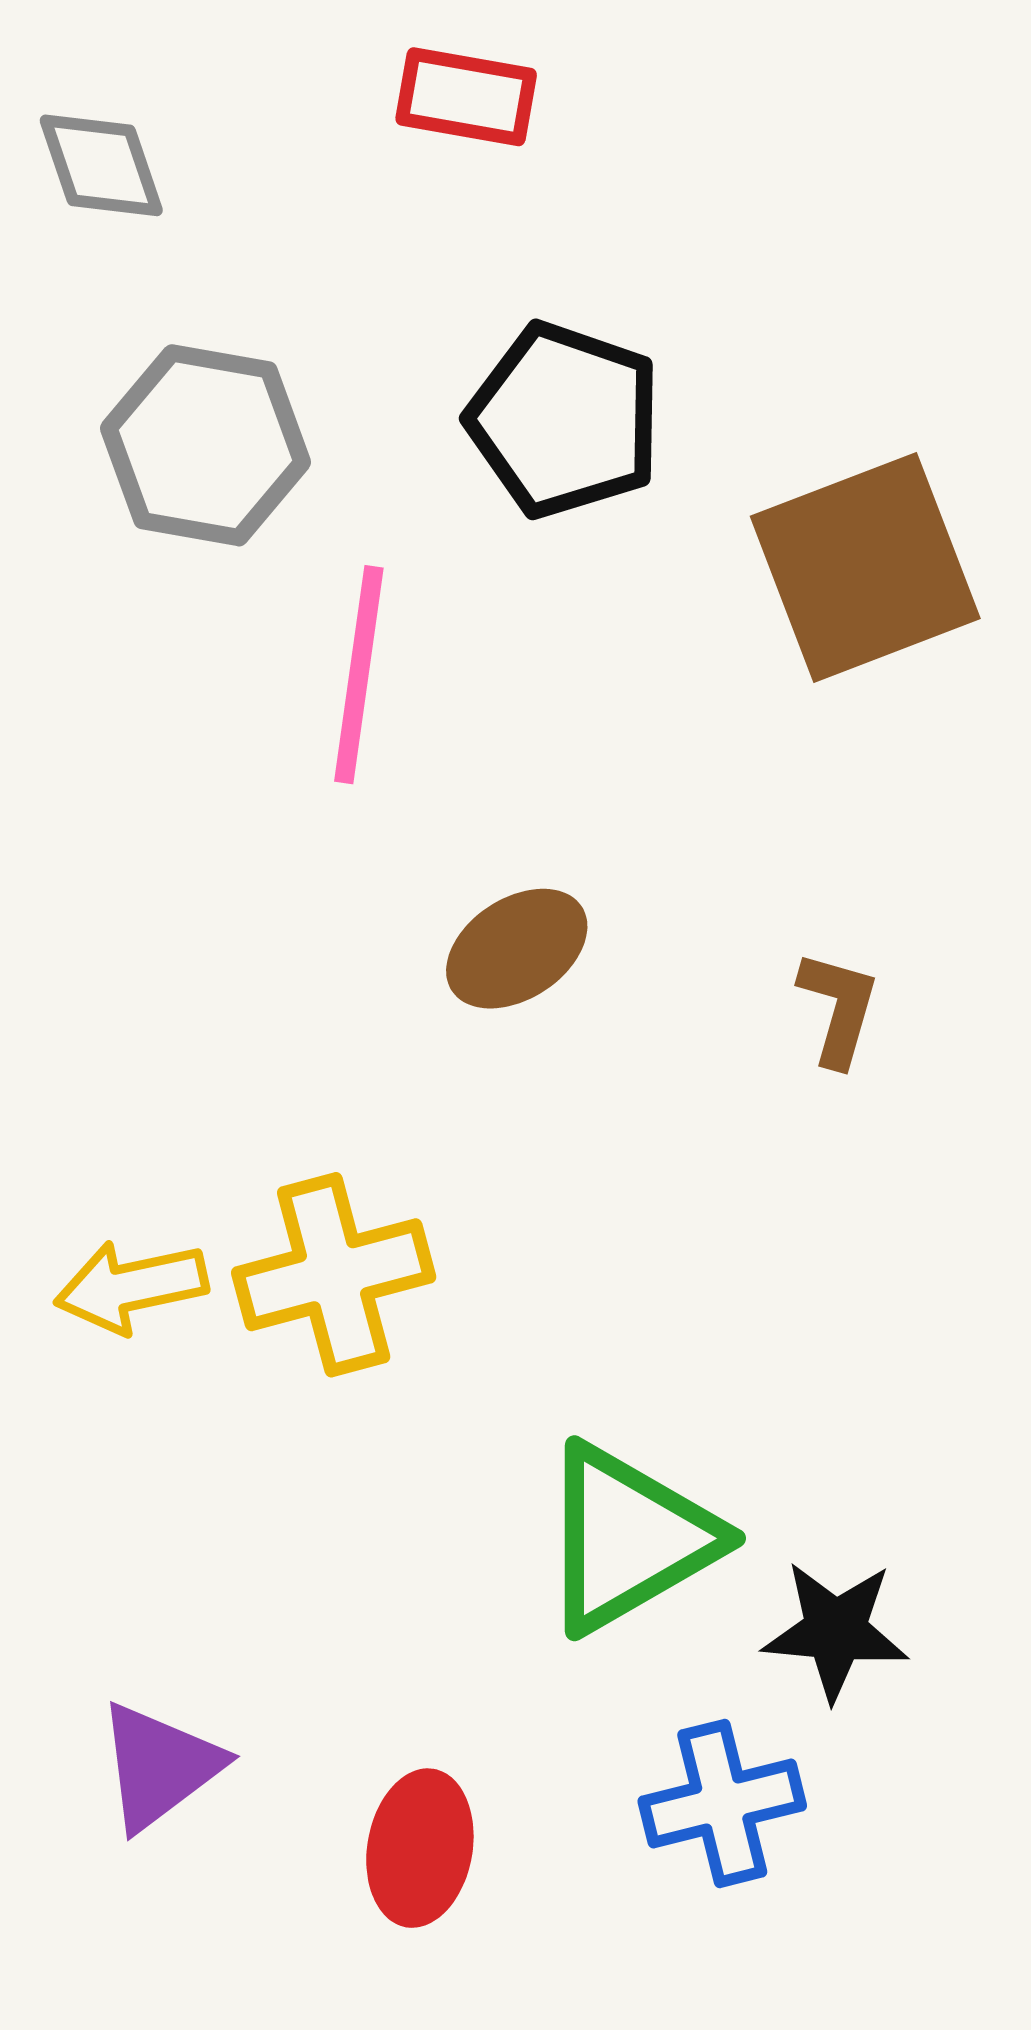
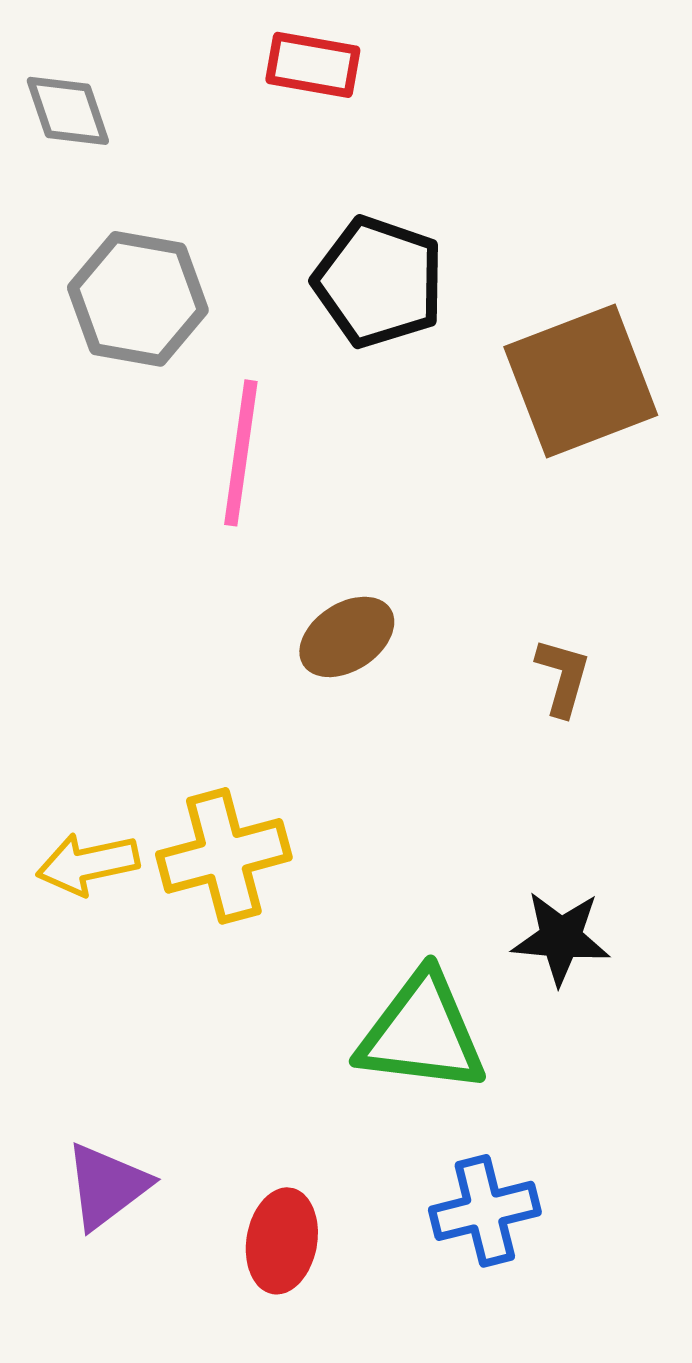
green triangle: (628, 1538) -> (422, 1033), turned 37
black star: (835, 1631) -> (561, 938), moved

